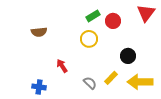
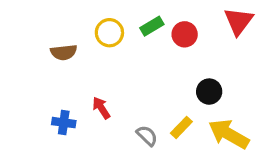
yellow circle: (89, 39) -> (109, 33), moved
yellow arrow: (140, 82) -> (229, 134), turned 30
blue cross: (39, 87) -> (64, 123), moved

